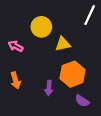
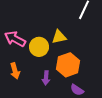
yellow circle: (41, 27) -> (39, 47), moved
pink arrow: (16, 46) -> (15, 39), size x1.5

